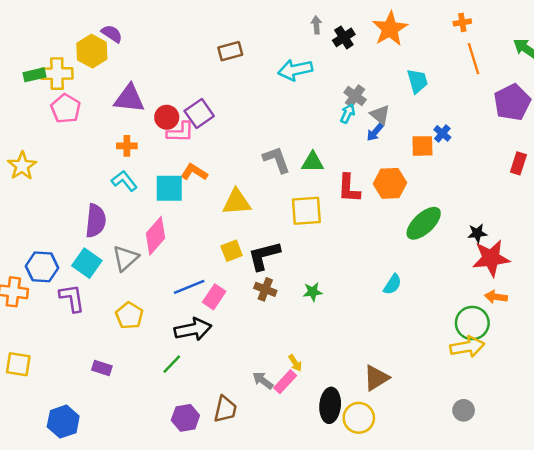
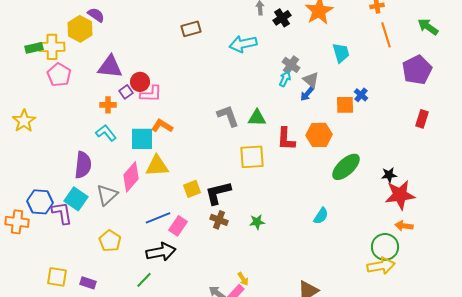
purple square: (199, 114) -> (126, 92), moved, size x0.6
yellow triangle: (237, 202) -> (157, 166), moved
purple L-shape: (72, 298) -> (62, 213), moved
yellow square: (18, 364) -> (57, 277), moved

